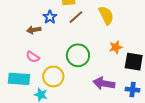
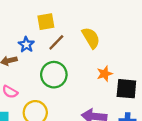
green circle: (78, 55) -> (54, 75), moved

